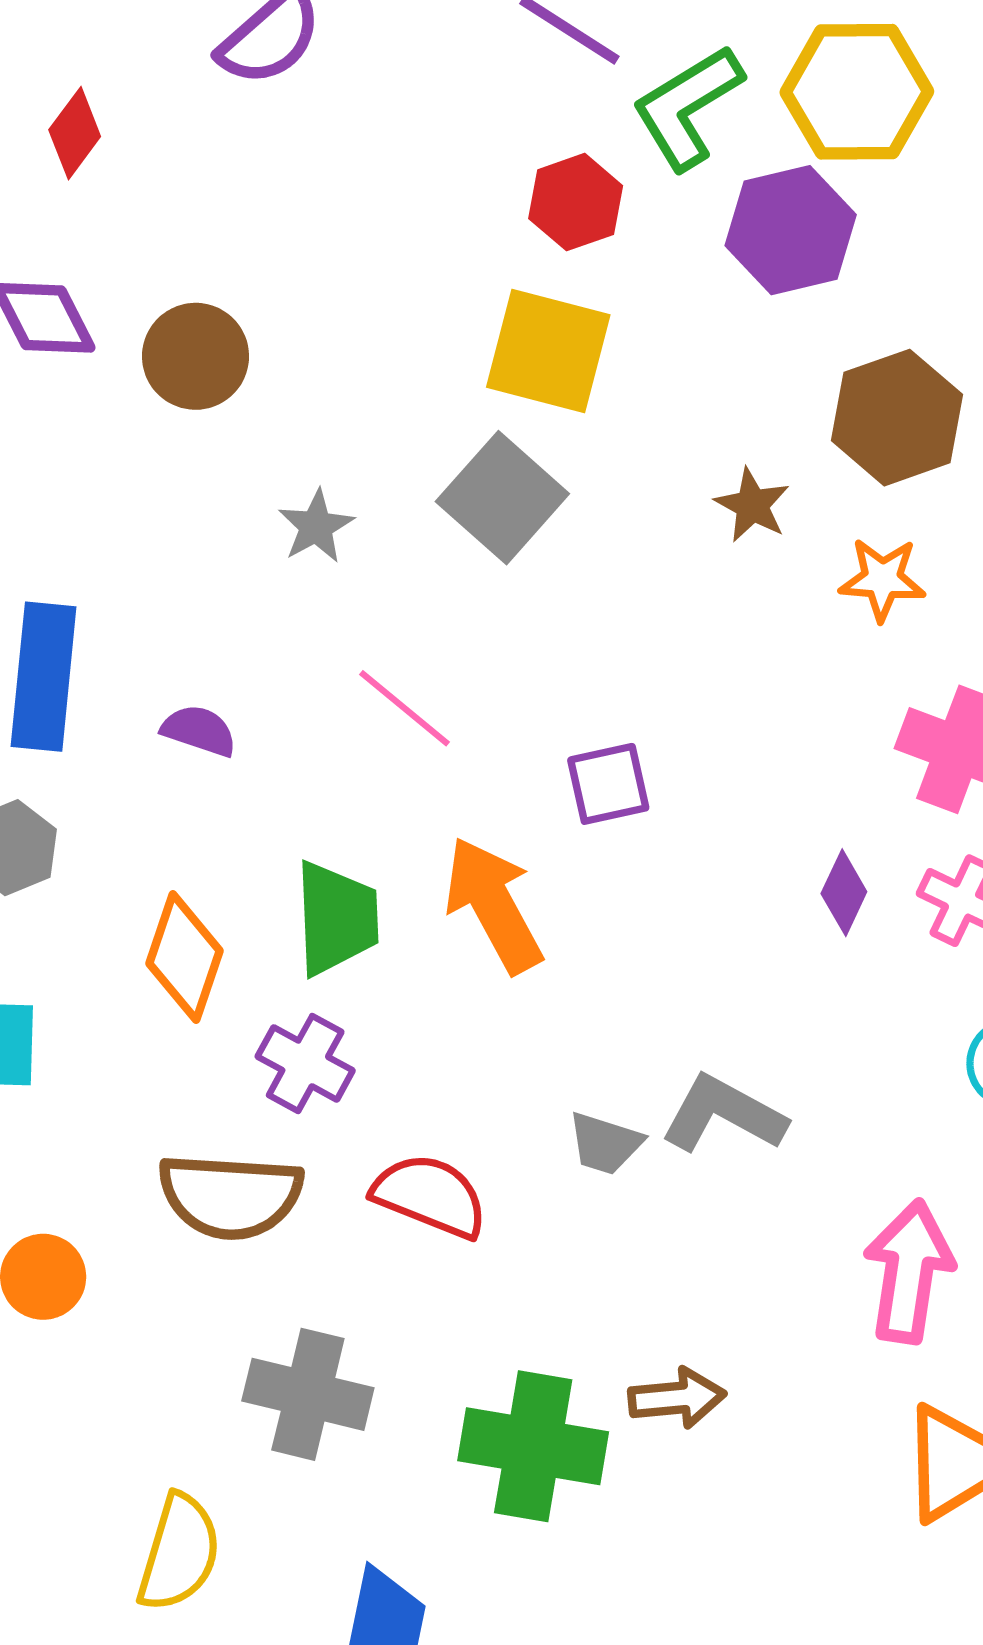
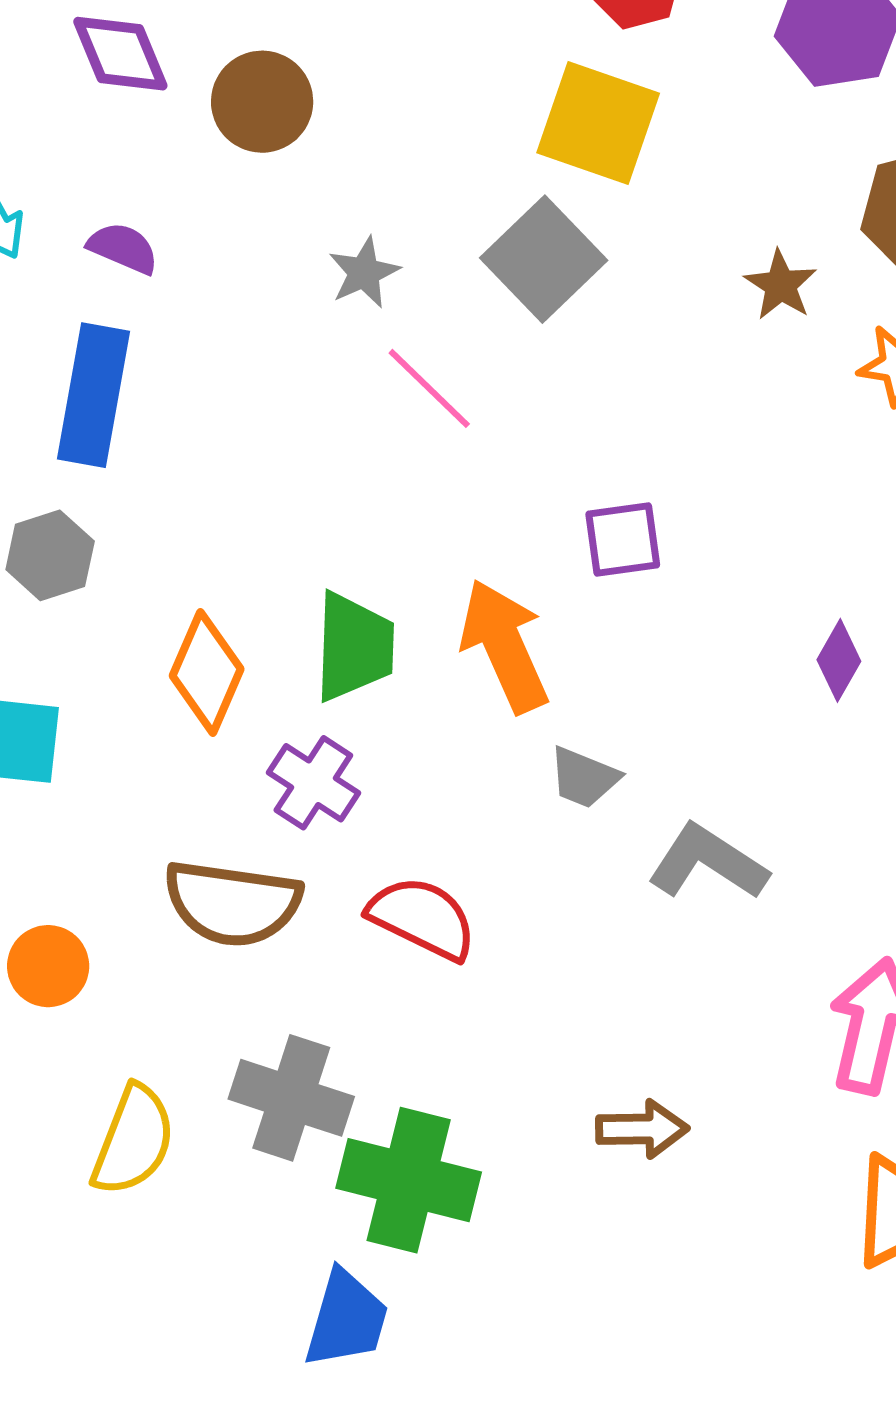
pink line: (405, 708) -> (429, 388), moved
purple semicircle: (199, 731) -> (123, 248), moved
gray trapezoid: (605, 1143) -> (584, 778), moved
green cross: (533, 1446) -> (409, 1180), moved
yellow semicircle: (179, 1553) -> (133, 1140), moved

